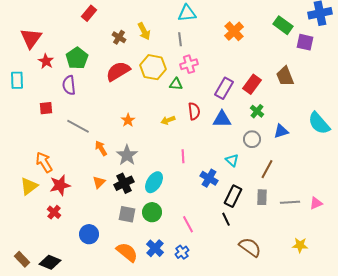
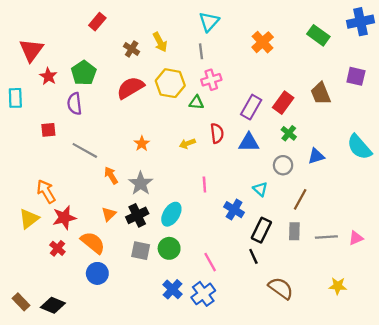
cyan triangle: (187, 13) -> (209, 22), turned -42
purple square: (305, 42) -> (356, 76), moved
orange semicircle: (127, 252) -> (93, 243), moved
blue cross: (182, 252) -> (203, 294), size x1.5

